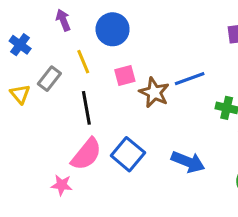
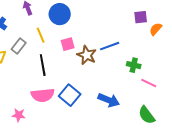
pink semicircle: (86, 154) -> (43, 95), turned 45
pink star: (62, 185) -> (19, 115), moved

